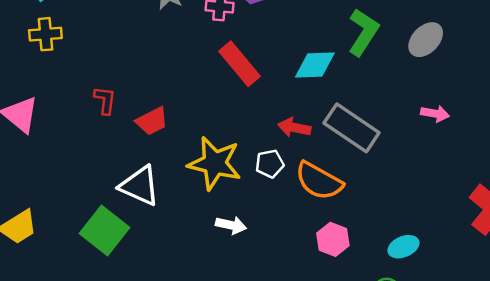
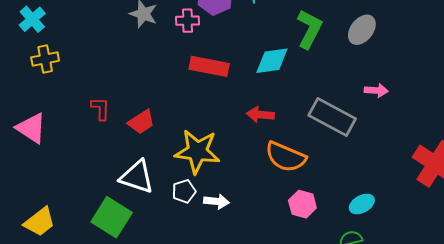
red rectangle: (240, 64) -> (209, 66), turned -33
gray rectangle: (352, 128) -> (332, 117), moved
white pentagon: (270, 164) -> (184, 191), moved

